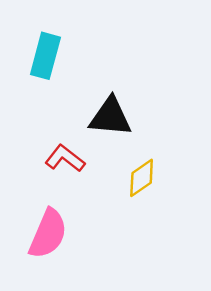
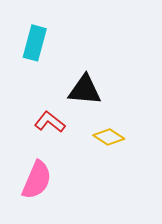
yellow diamond: (142, 178) -> (109, 137), turned 68

